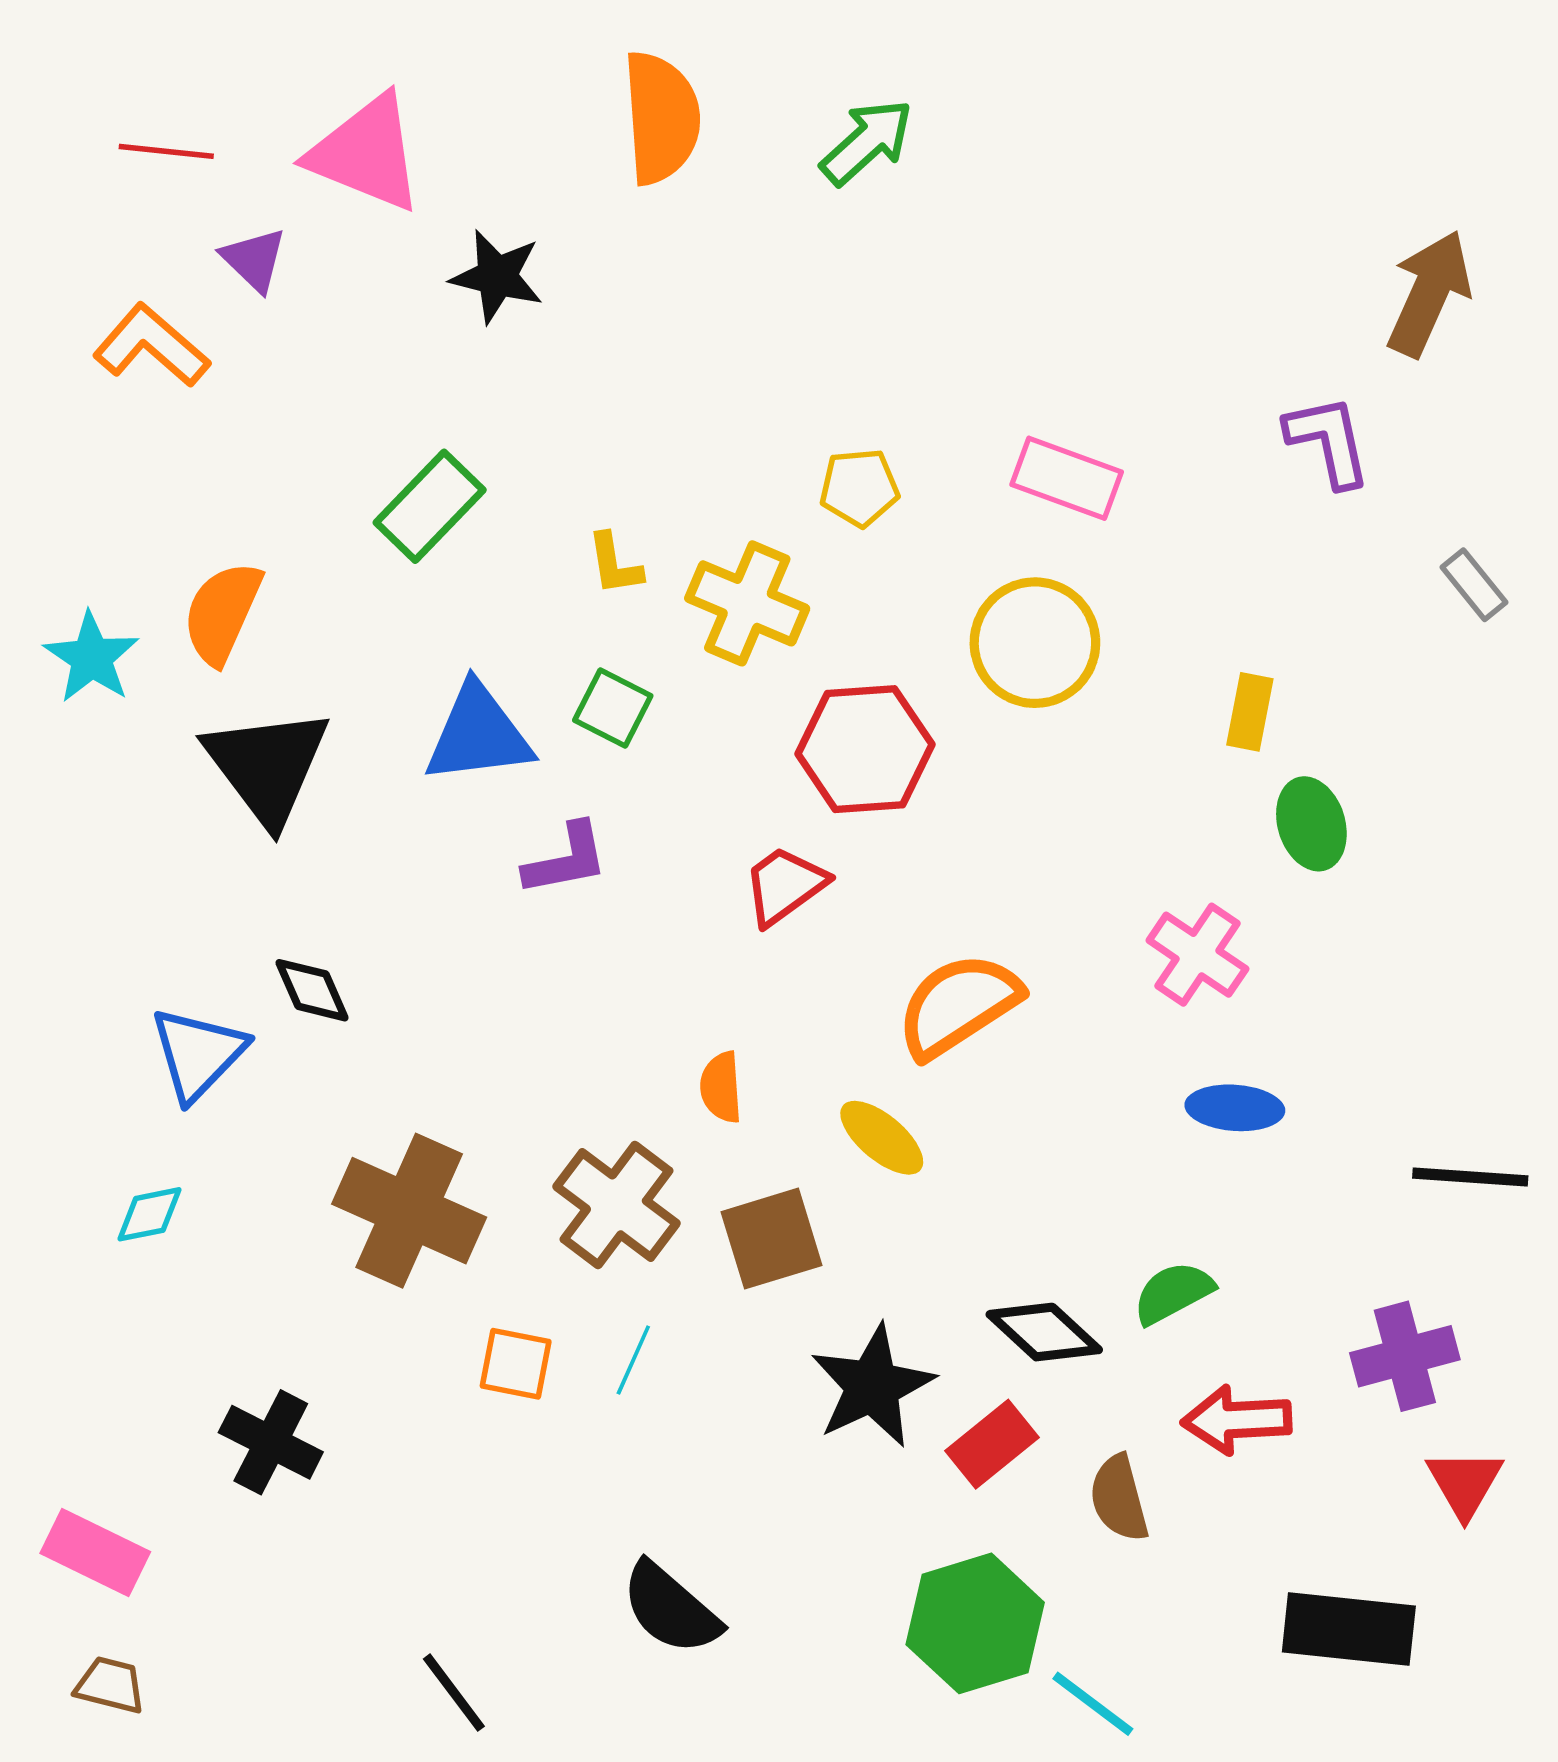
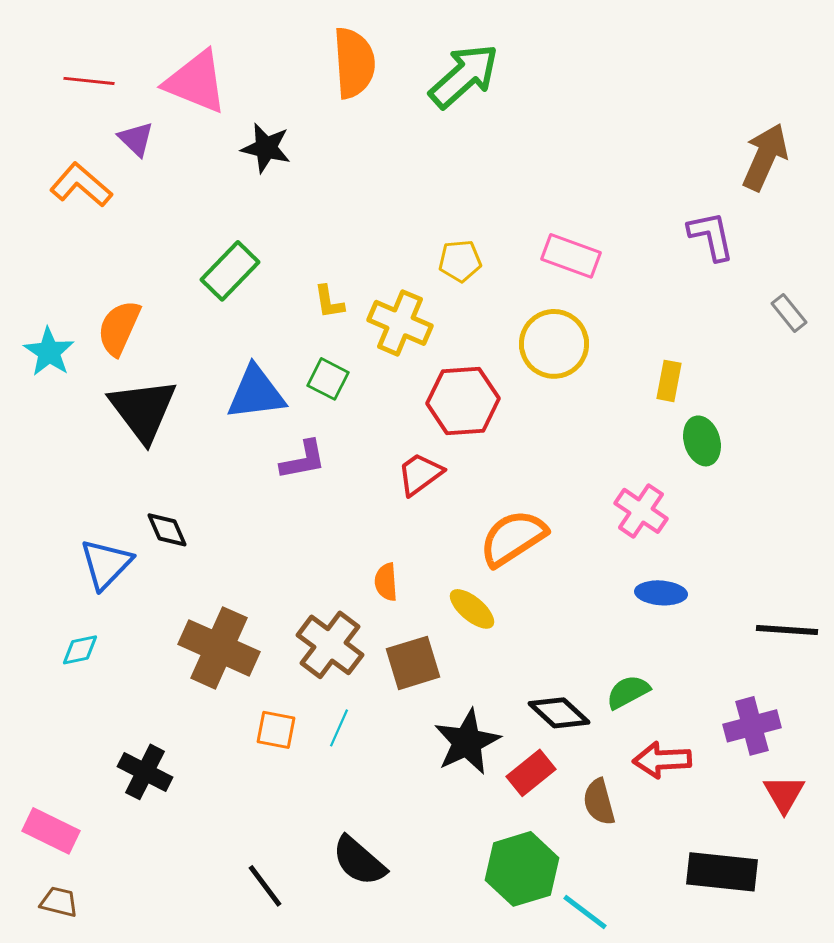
green arrow: (867, 142) -> (464, 76), size x1.4
black line: (454, 1693) -> (265, 886), moved

